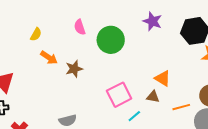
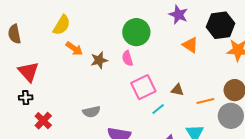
pink semicircle: (80, 27) -> (127, 58), moved
yellow semicircle: (36, 34) -> (62, 25), size x1.5
orange triangle: (163, 78) -> (190, 45), moved

